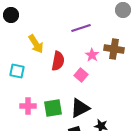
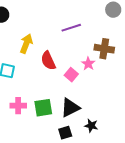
yellow arrow: (36, 44) -> (26, 44), turned -126
pink star: (92, 55) -> (88, 64), moved
red semicircle: (58, 61) -> (48, 61), turned 144

